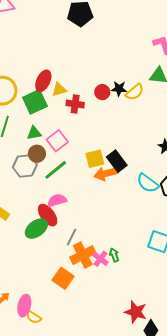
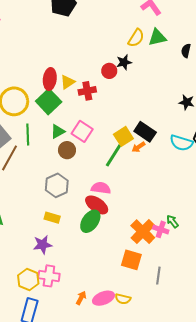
yellow semicircle: (135, 92) -> (136, 38), moved
gray hexagon: (25, 166) -> (57, 185), moved
green line: (56, 170) -> (114, 155), moved
orange arrow: (106, 174) -> (138, 147), size x0.6
pink semicircle: (57, 200) -> (101, 188), turned 42
gray line: (71, 237) -> (158, 276), moved
pink ellipse: (24, 306) -> (103, 298), turned 75
yellow semicircle: (34, 317) -> (123, 299), moved

